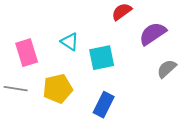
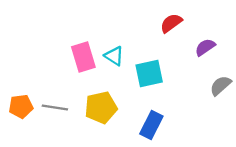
purple semicircle: (153, 34) -> (205, 47), size x0.7
pink rectangle: (27, 53) -> (83, 57), moved

